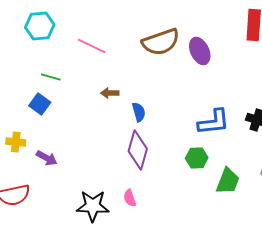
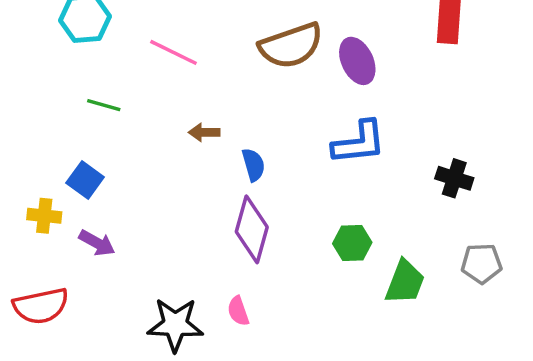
blue square: (40, 104) -> (85, 180), moved
blue L-shape: (214, 122) -> (359, 143), moved

